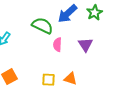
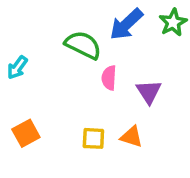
purple triangle: (85, 45) -> (149, 92), moved

